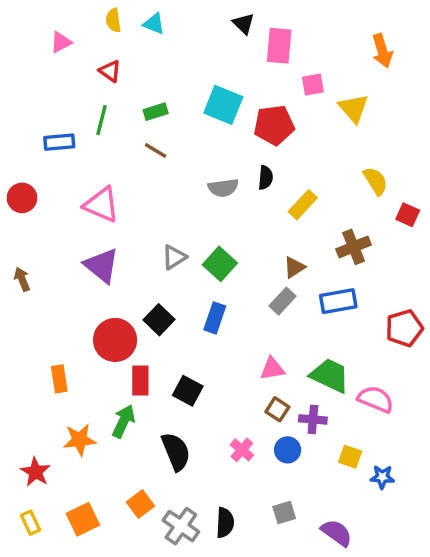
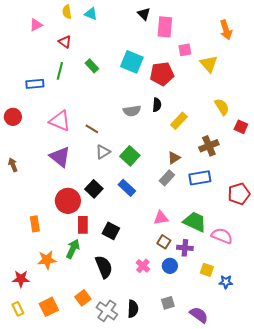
green rectangle: (156, 112) -> (92, 66), turned 64
brown line: (156, 151) -> (92, 129), moved
blue rectangle: (215, 318) -> (127, 188), turned -66
red star: (36, 472) -> (21, 279), turned -30

